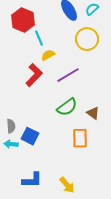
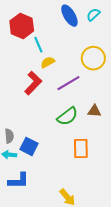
yellow circle: (87, 39) -> (93, 58), moved
brown triangle: (93, 113) -> (94, 111), moved, turned -32
blue L-shape: (32, 180) -> (19, 181), moved

